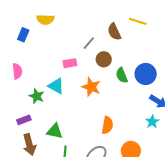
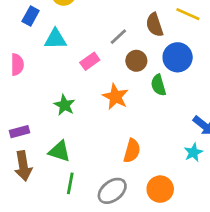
pink rectangle: (70, 63) -> (90, 61), turned -32
blue circle: (146, 74) -> (178, 57), moved
cyan triangle: (56, 86) -> (55, 39), moved, turned -36
green star: (37, 96) -> (64, 105), moved

